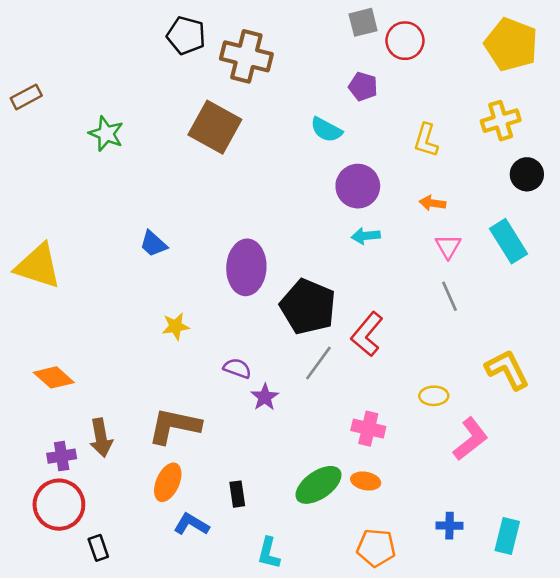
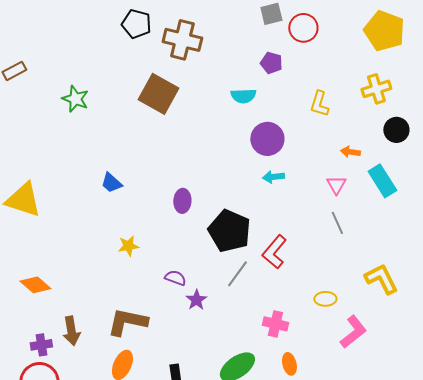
cyan semicircle: (326, 130) -> (243, 96), turned -30
orange arrow: (433, 203) -> (350, 152), moved
purple ellipse: (246, 267) -> (182, 201), size x0.6
orange ellipse: (366, 481) -> (289, 364), moved, turned 65

